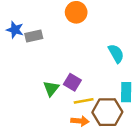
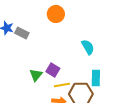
gray rectangle: (34, 36) -> (22, 33), turned 40

